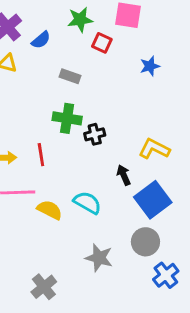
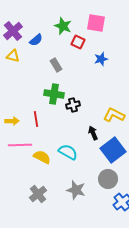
green star: (80, 20) -> (63, 26), turned 30
blue star: (150, 66) -> (101, 59), moved
gray rectangle: (70, 76) -> (56, 65), turned 40
gray cross: (44, 287) -> (38, 194), moved

